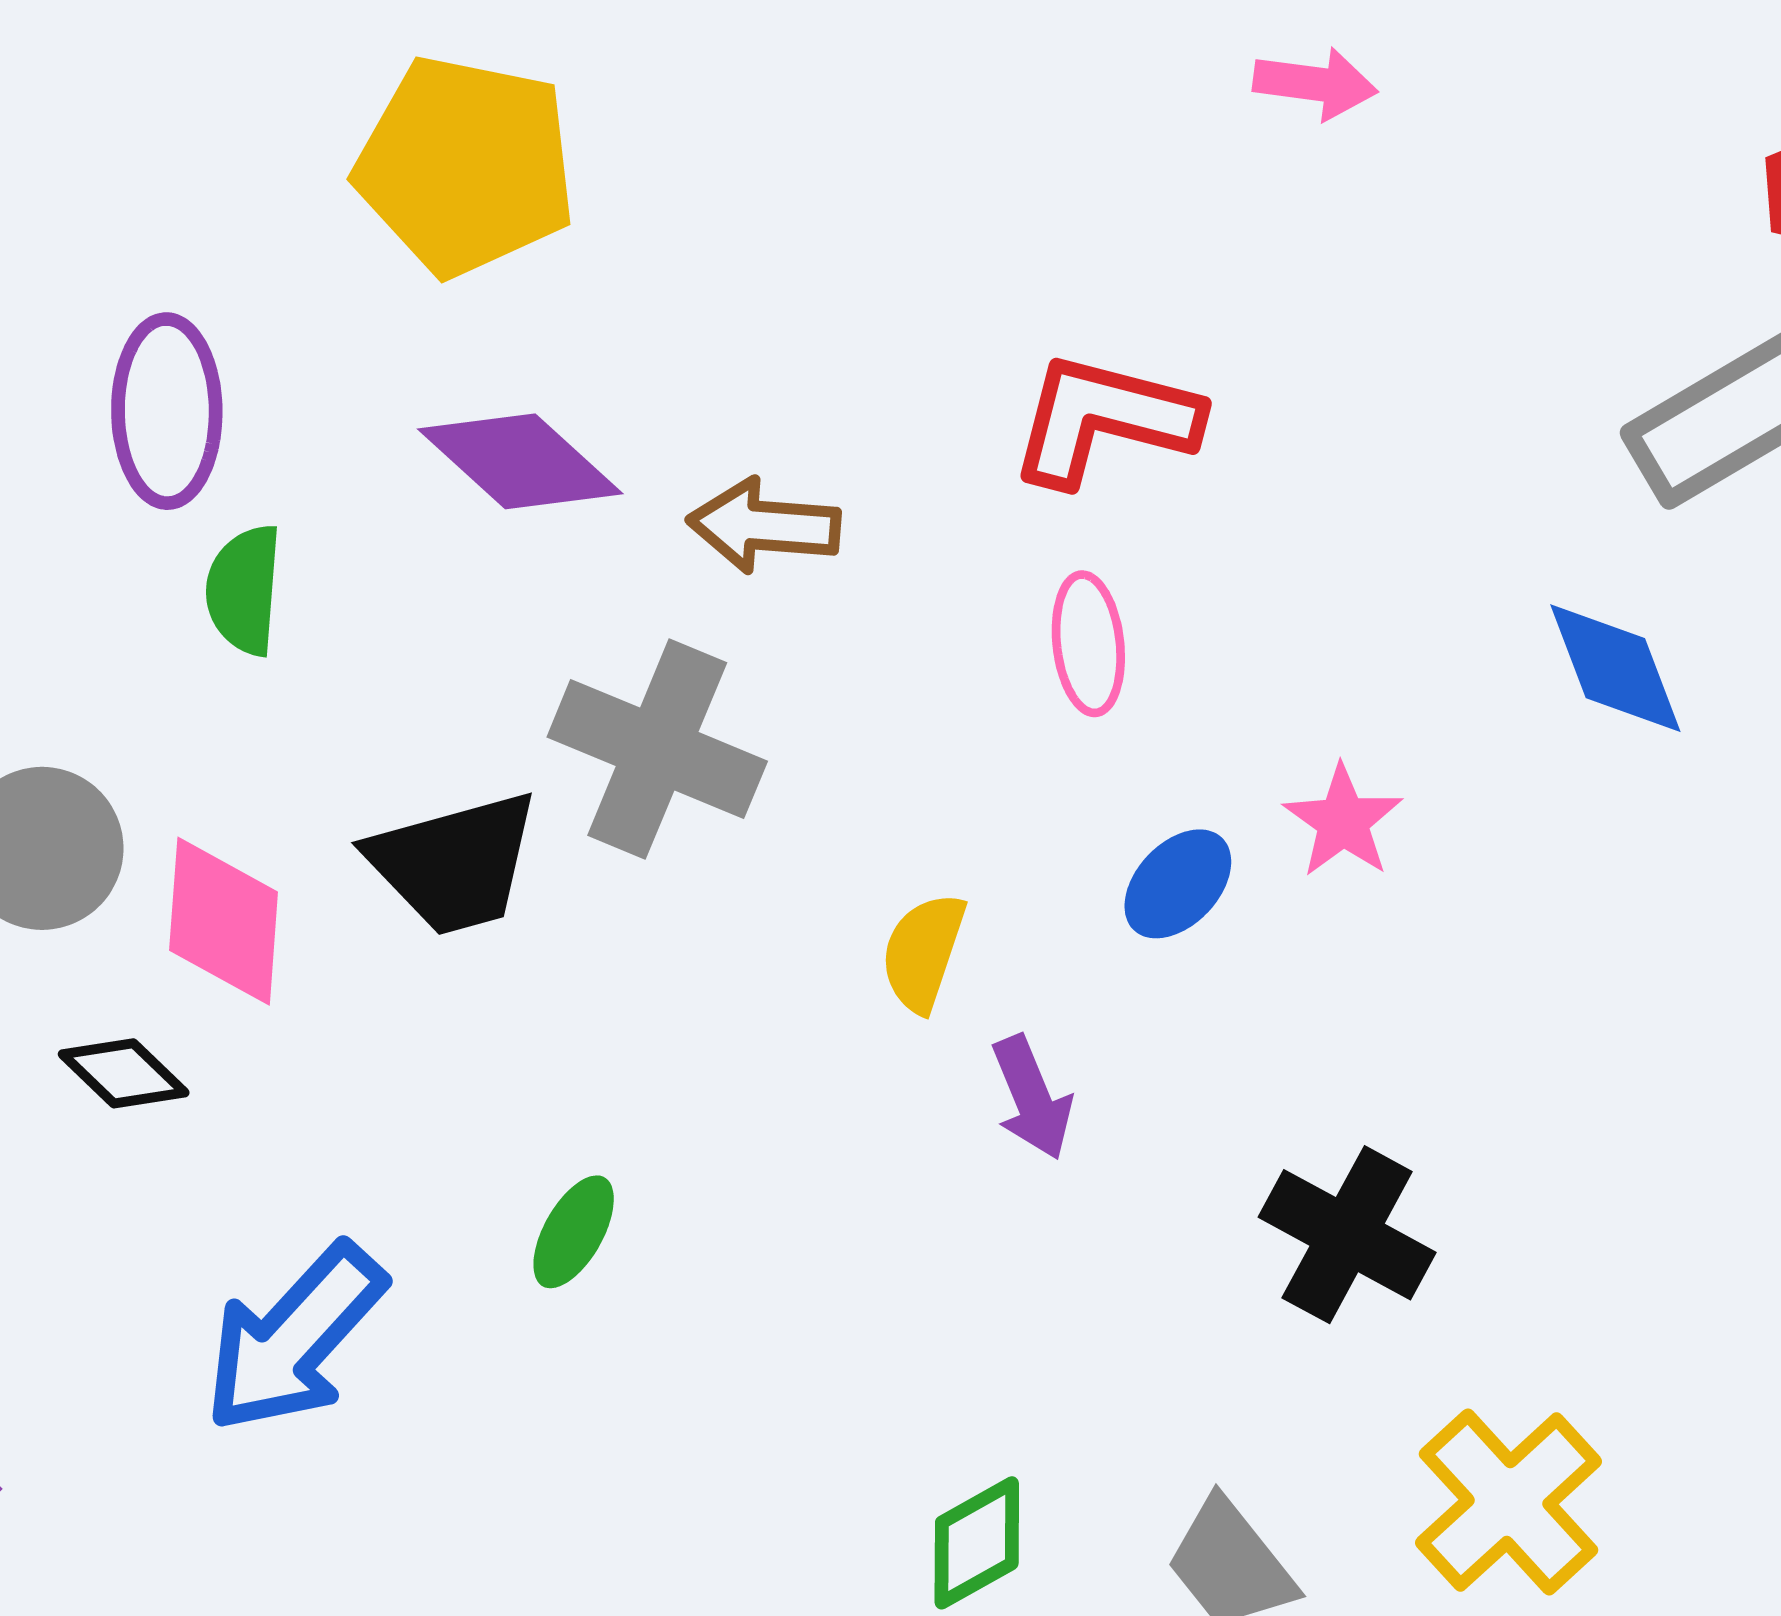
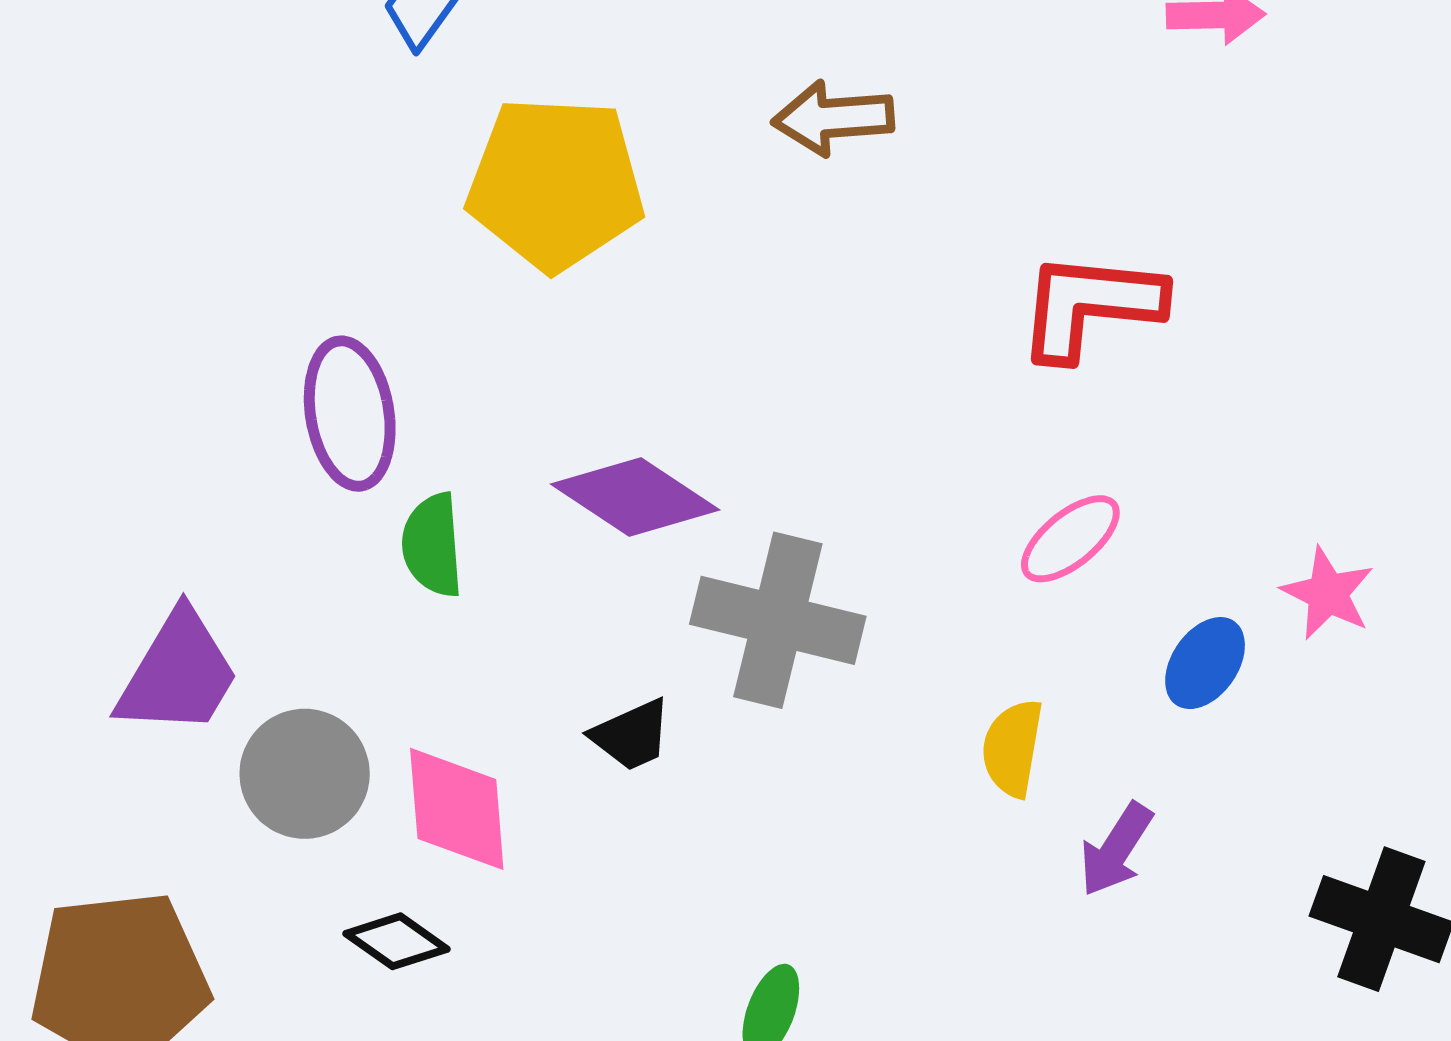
purple diamond: (520, 461) -> (635, 497), moved
brown arrow: (764, 526) -> (833, 118), moved
pink ellipse: (1088, 644) -> (1070, 539), moved, turned 66
black trapezoid: (454, 863) -> (631, 735), size x0.6
purple arrow: (1032, 1098) -> (1116, 850), turned 64

